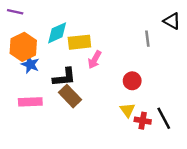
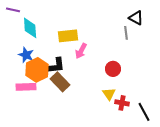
black triangle: (172, 21) -> (136, 18), moved
cyan diamond: (57, 33) -> (30, 28), moved, turned -70
orange hexagon: (23, 47) -> (37, 70), moved
black line: (164, 118) -> (144, 112), moved

